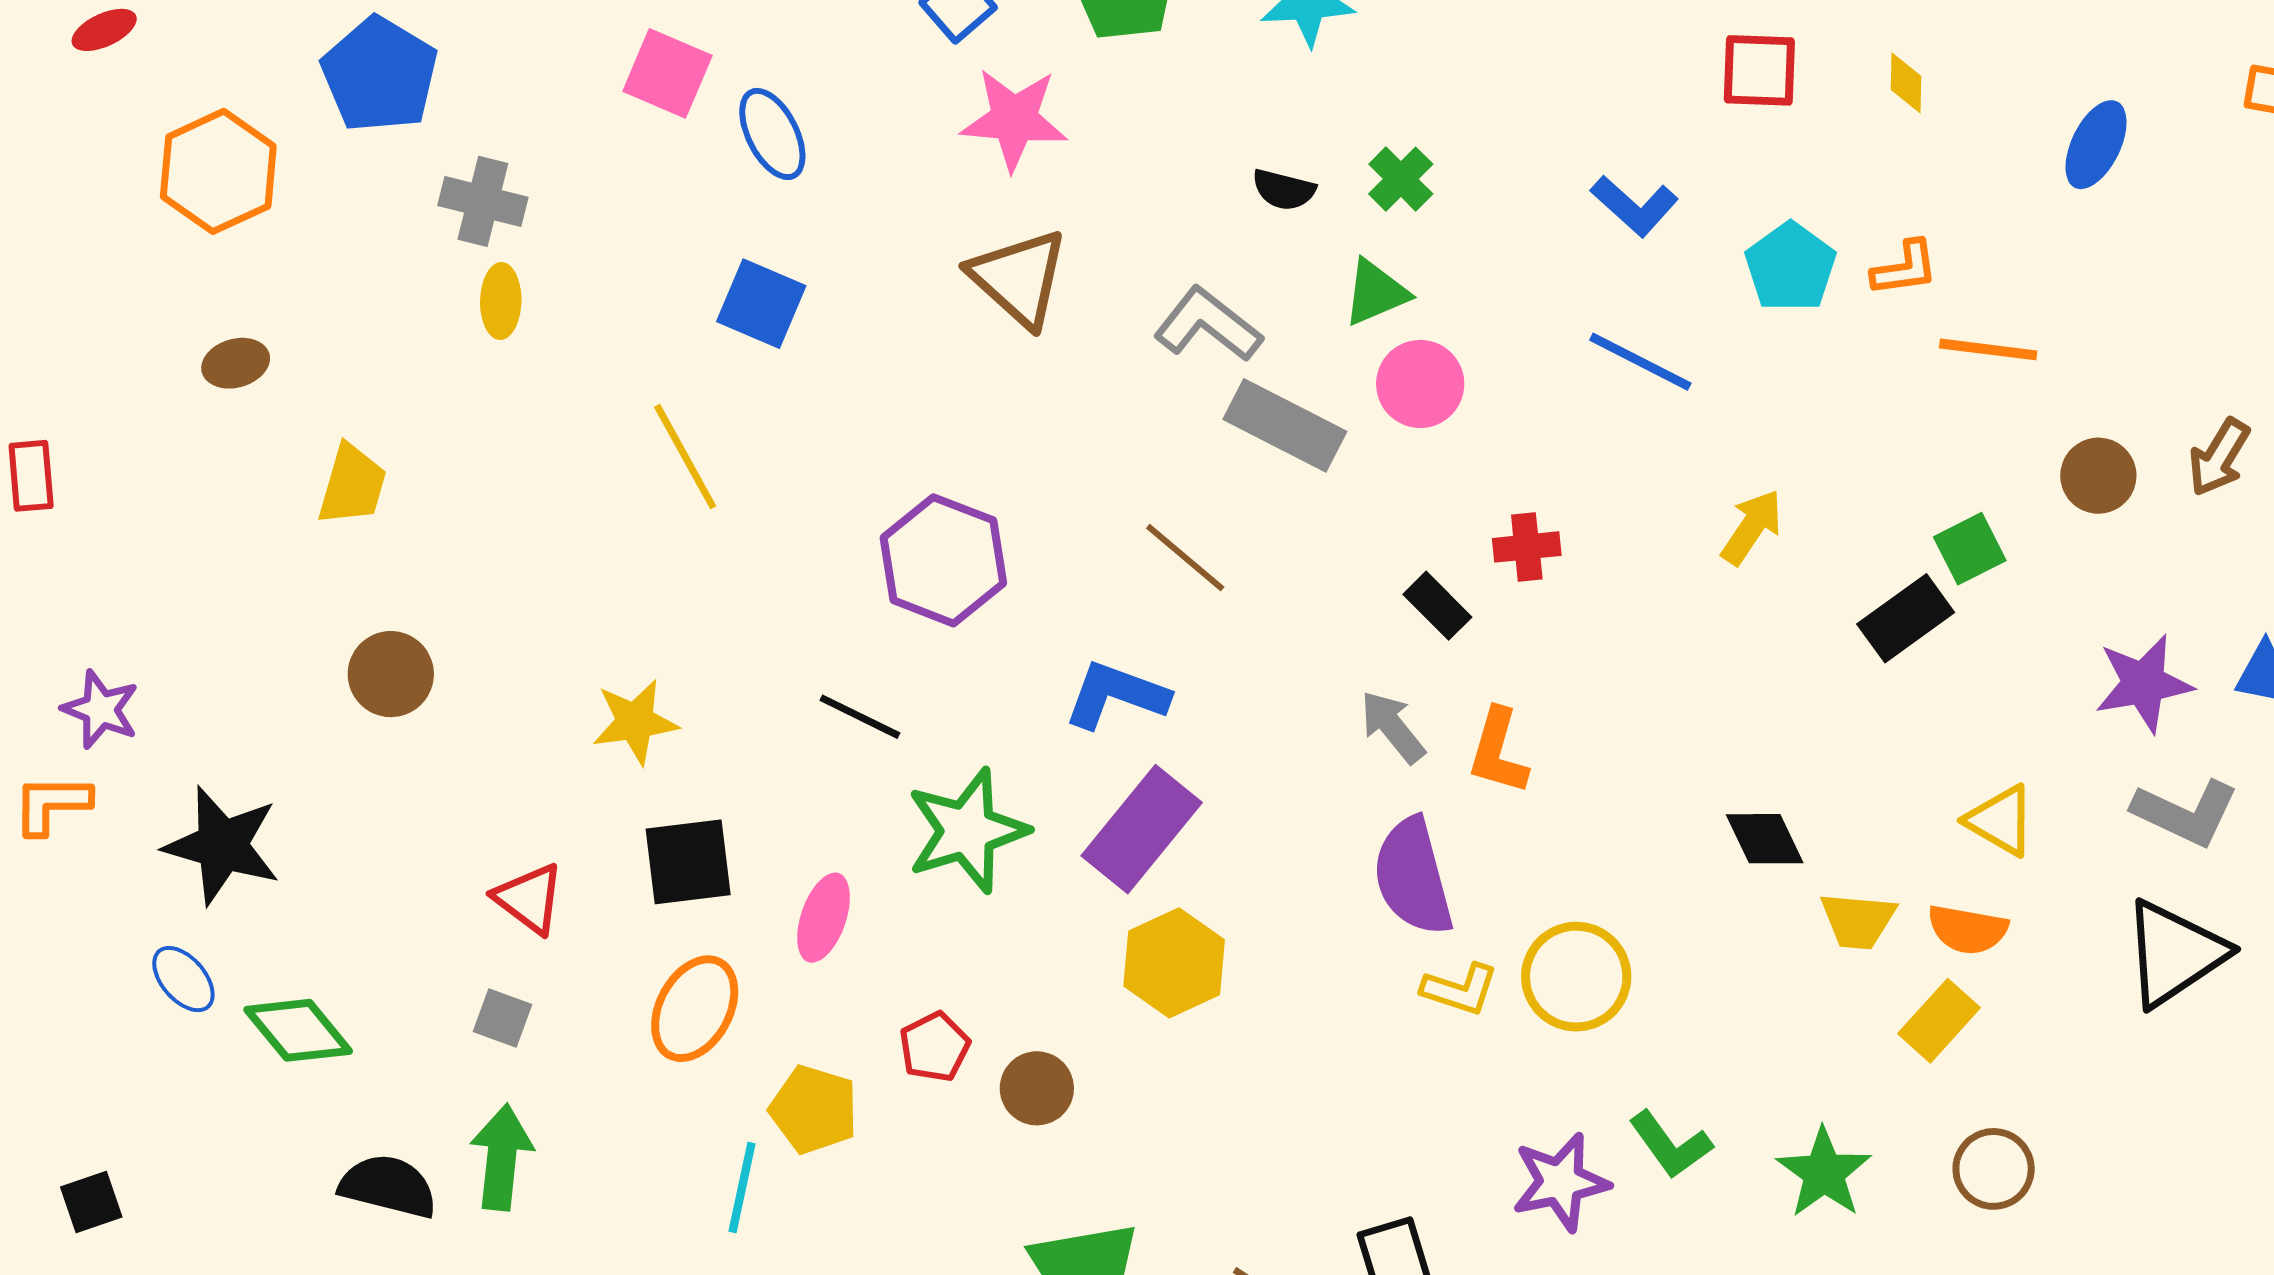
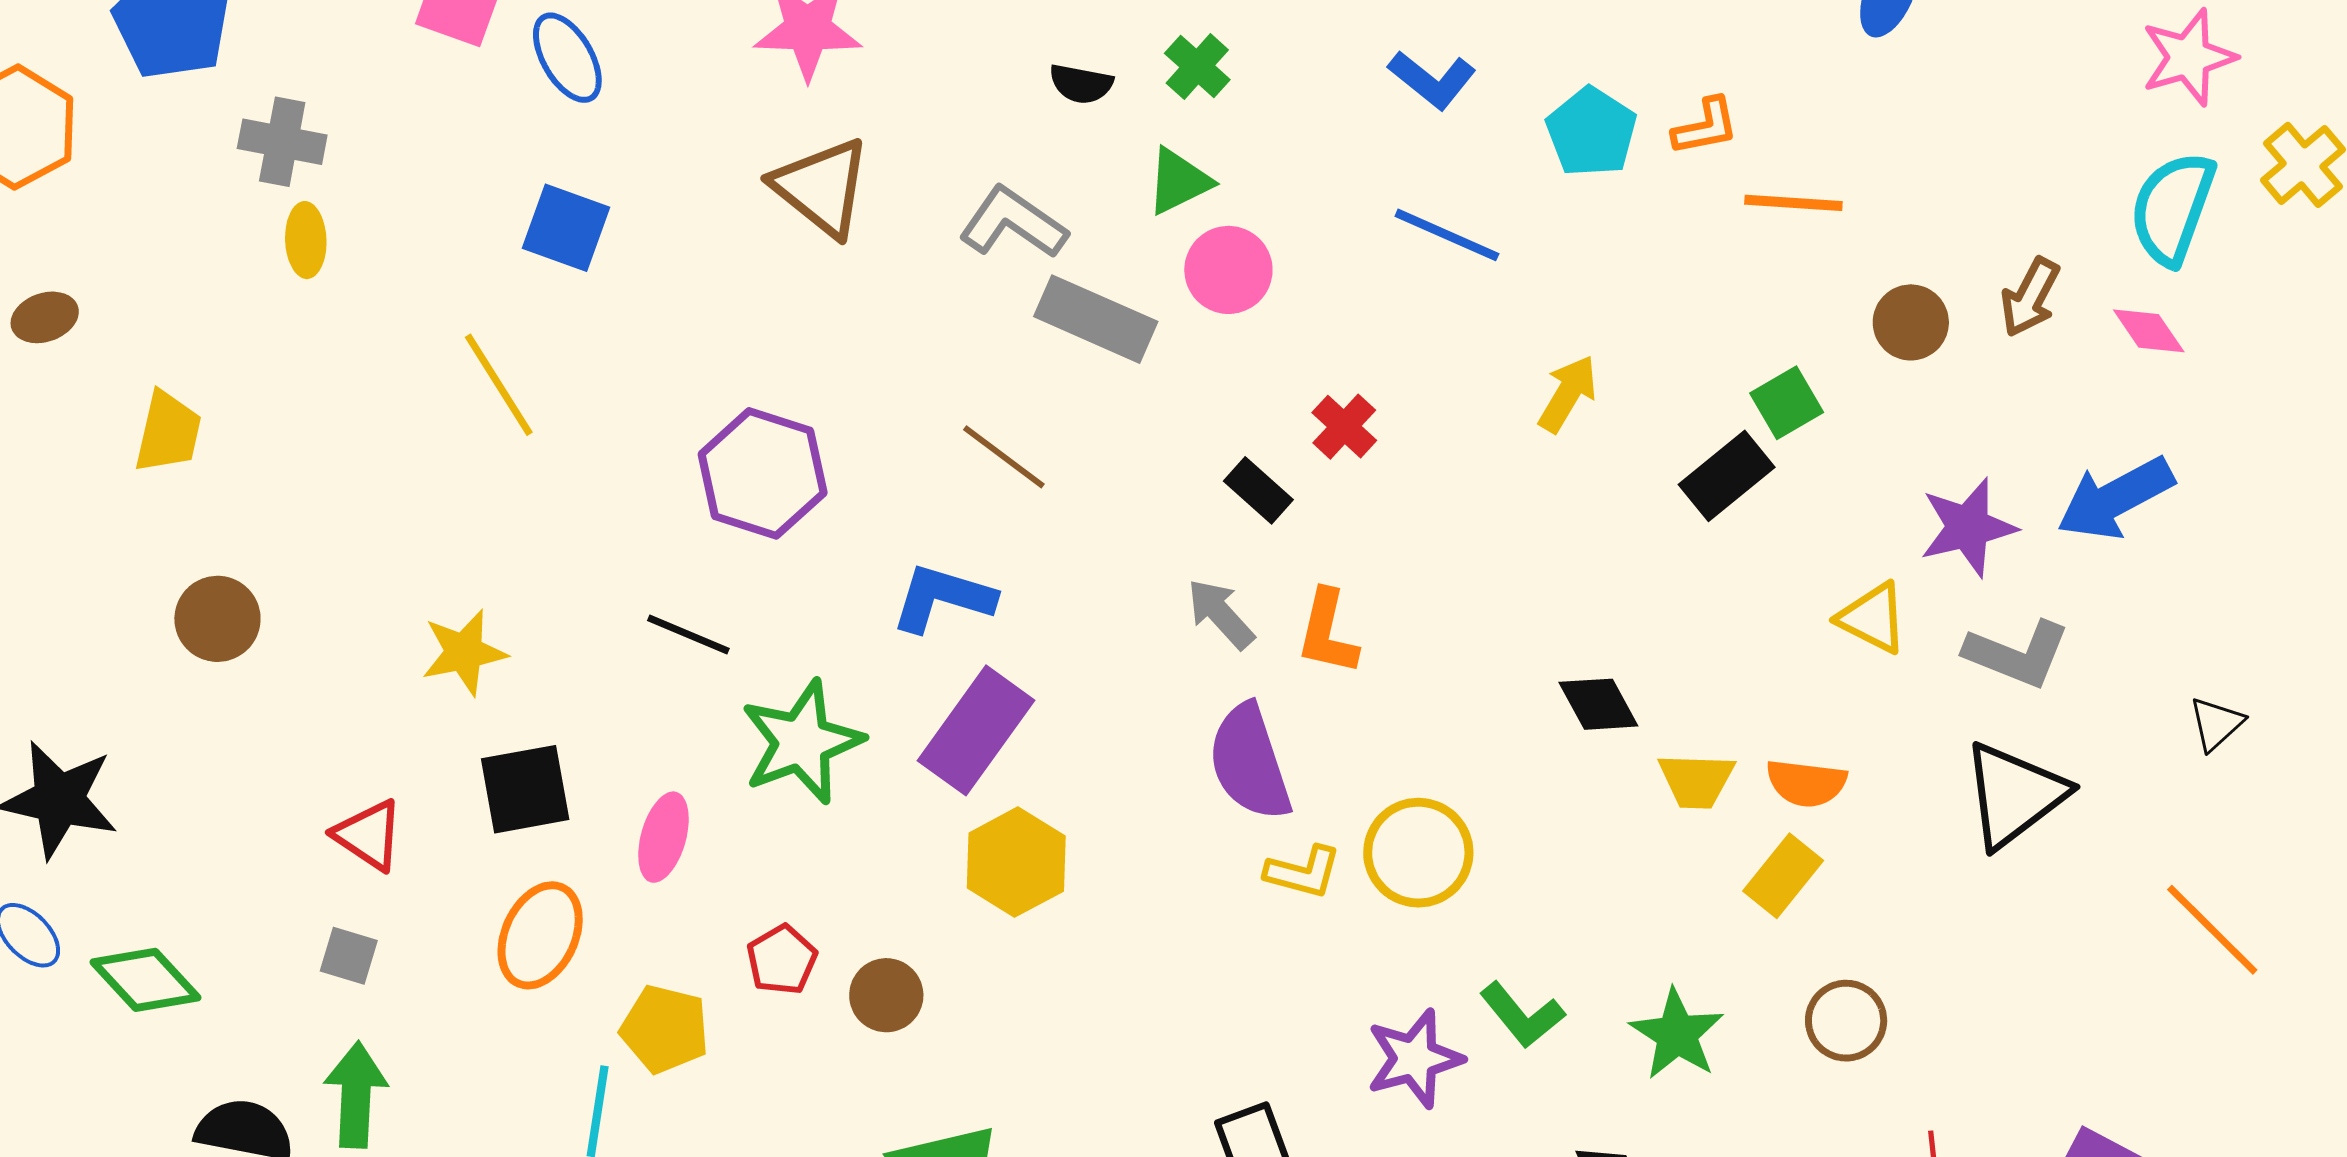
red cross: (1527, 547) -> (1344, 427), turned -38
yellow triangle: (2000, 821) -> (1873, 618), moved

